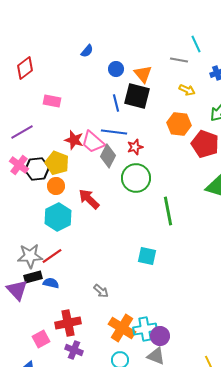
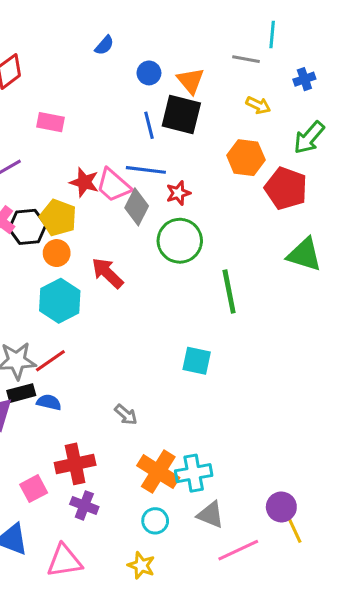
cyan line: (196, 44) -> (272, 34), turned 30
purple circle: (160, 336) -> (281, 507), moved

